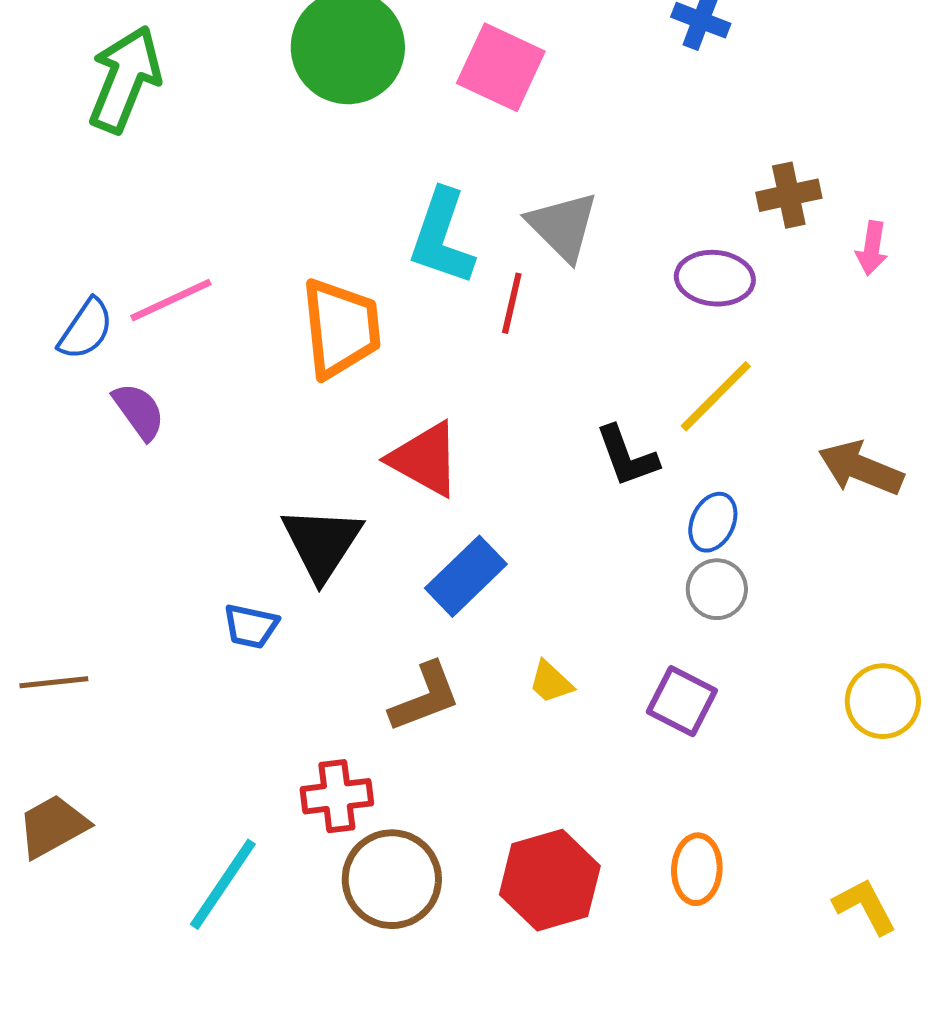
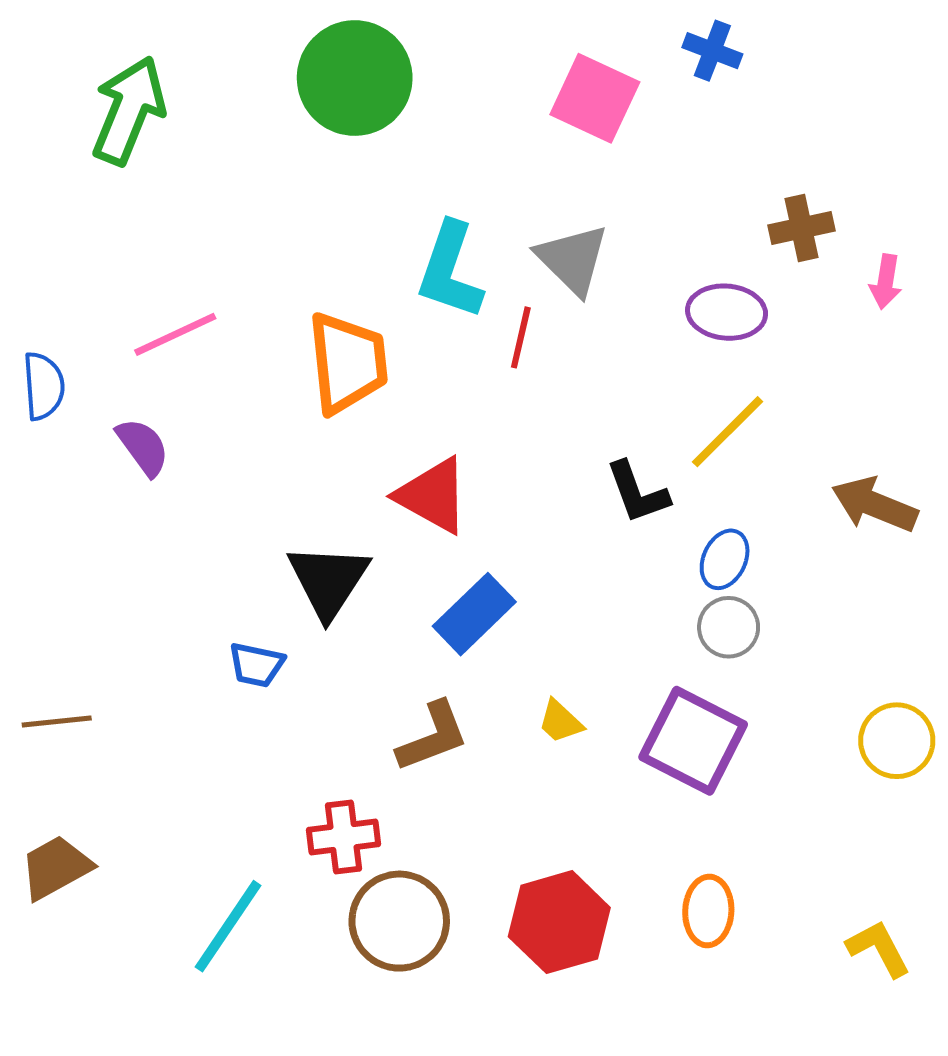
pink square: (501, 67) -> (595, 98), moved
blue semicircle: (86, 329) -> (44, 386), moved, turned -38
purple square: (682, 701) -> (693, 741), size x1.5

